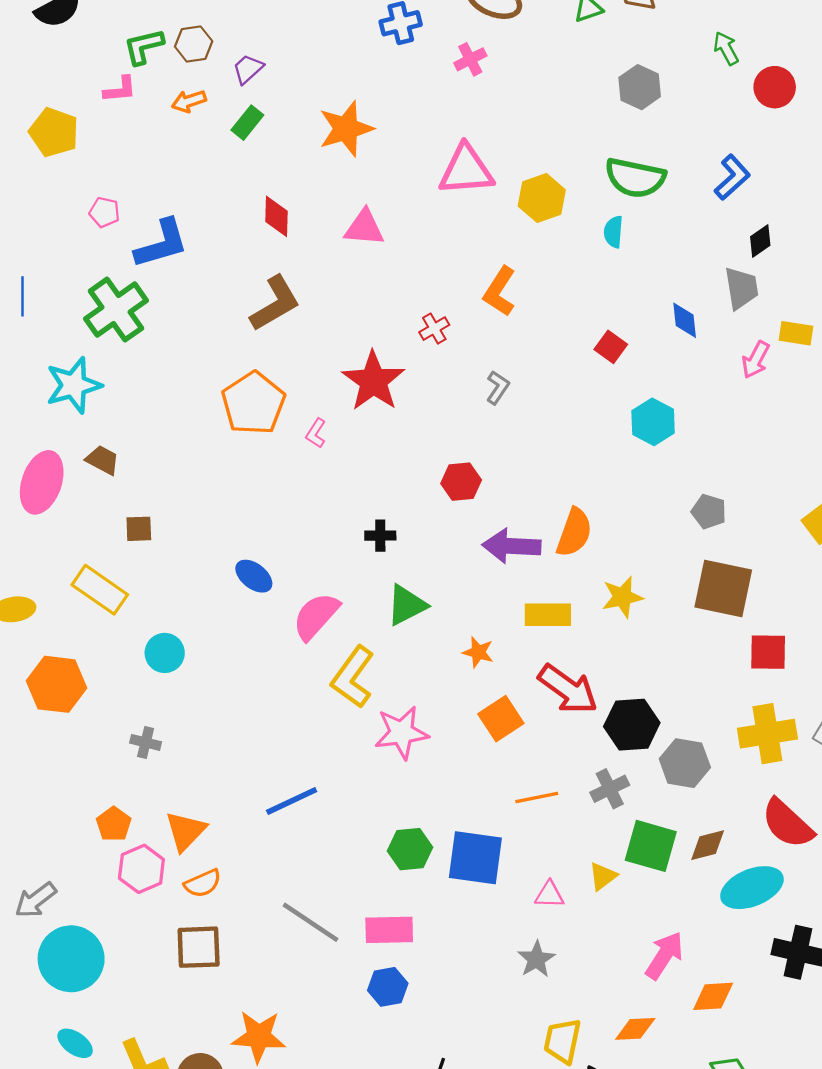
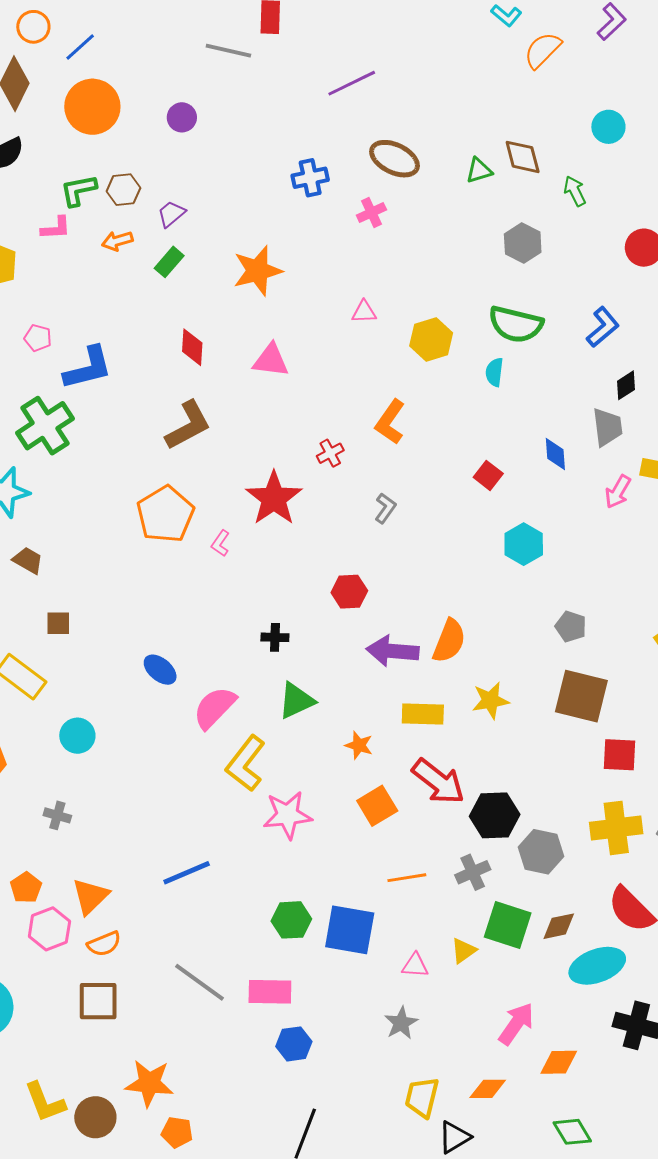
green arrow: (726, 48) -> (575, 191), moved
pink triangle: (466, 170) -> (364, 312), size x0.5
blue hexagon: (388, 987) -> (294, 1044), moved

